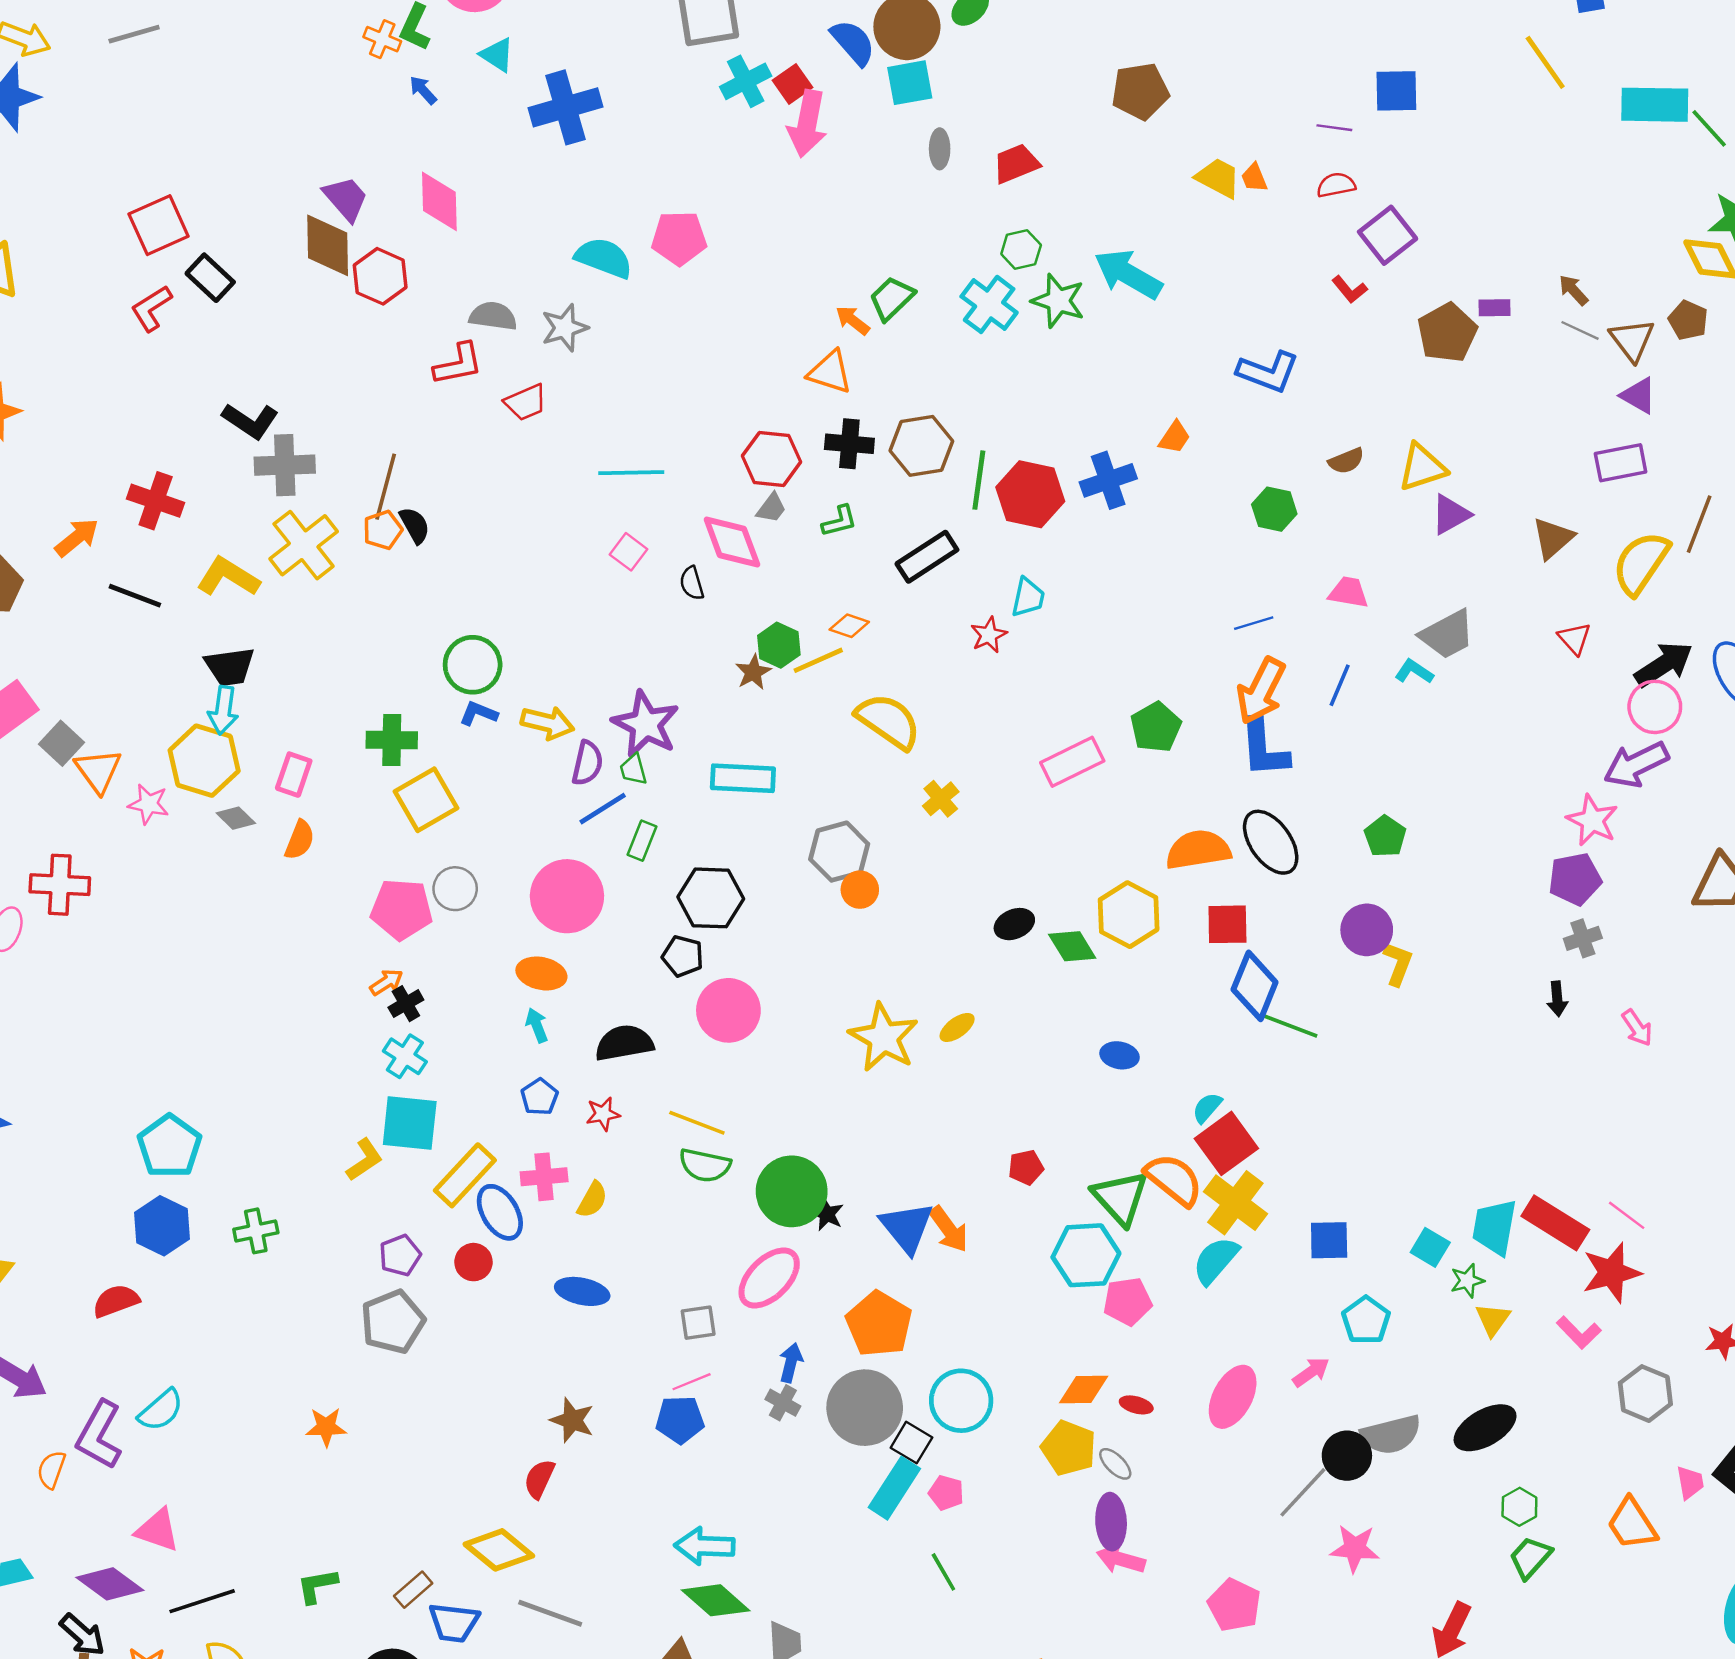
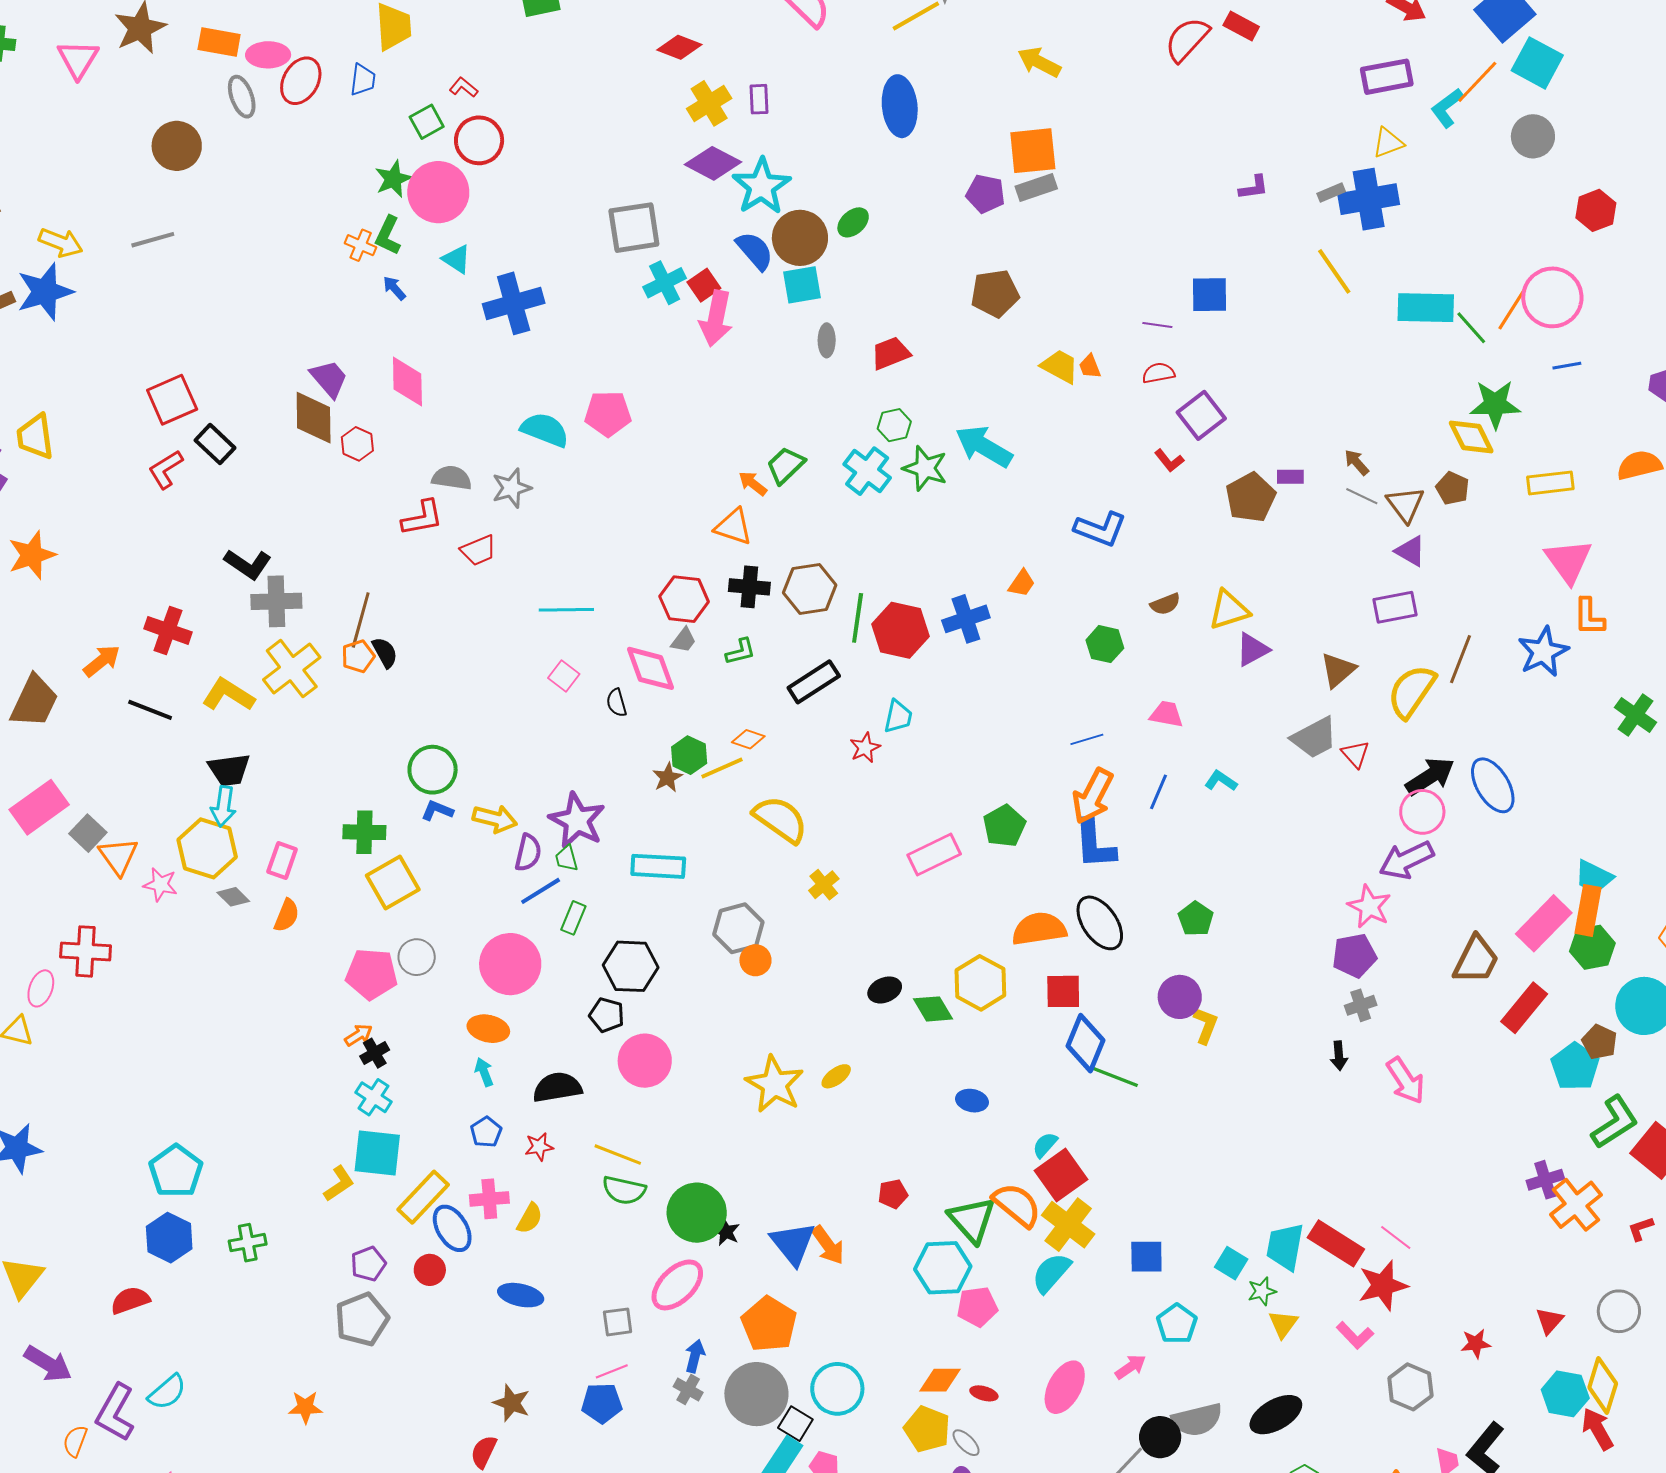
red hexagon: (380, 276) -> (357, 444), size x0.7
gray trapezoid: (1447, 634) -> (1314, 738), moved
pink arrow: (1637, 1028) -> (1406, 1081), size x1.5

